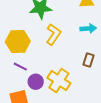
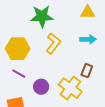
yellow cross: (59, 80) -> (70, 88), moved
purple circle: (36, 82) -> (41, 87), moved

